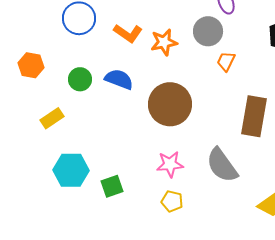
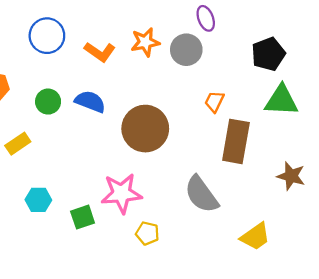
orange star: (164, 42) -> (145, 42), moved
orange trapezoid: (226, 61) -> (214, 102), moved
pink star: (170, 164) -> (121, 193), moved, size x1.4
cyan hexagon: (71, 170) -> (38, 200), size x0.7

